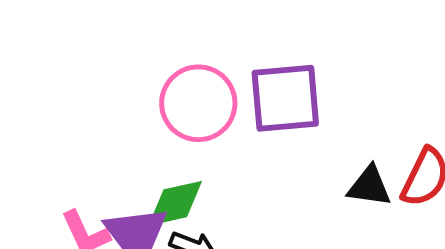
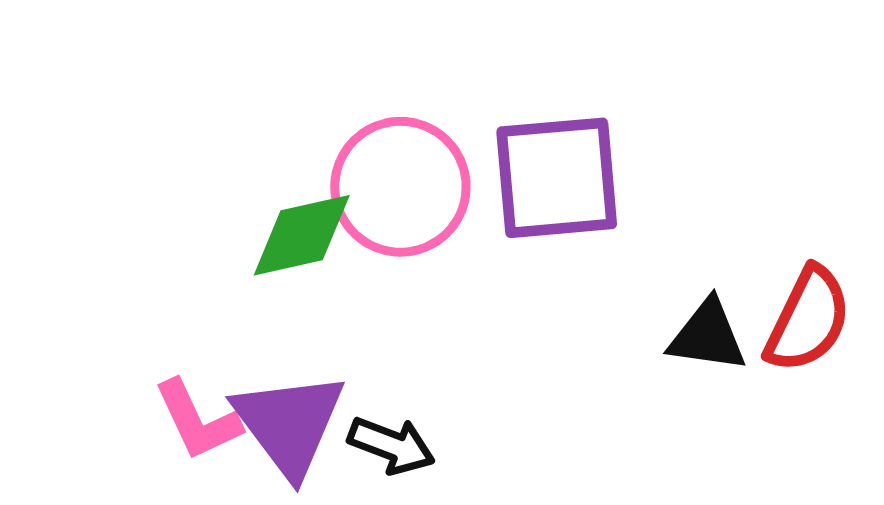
green diamond: (175, 203) -> (302, 235), moved

